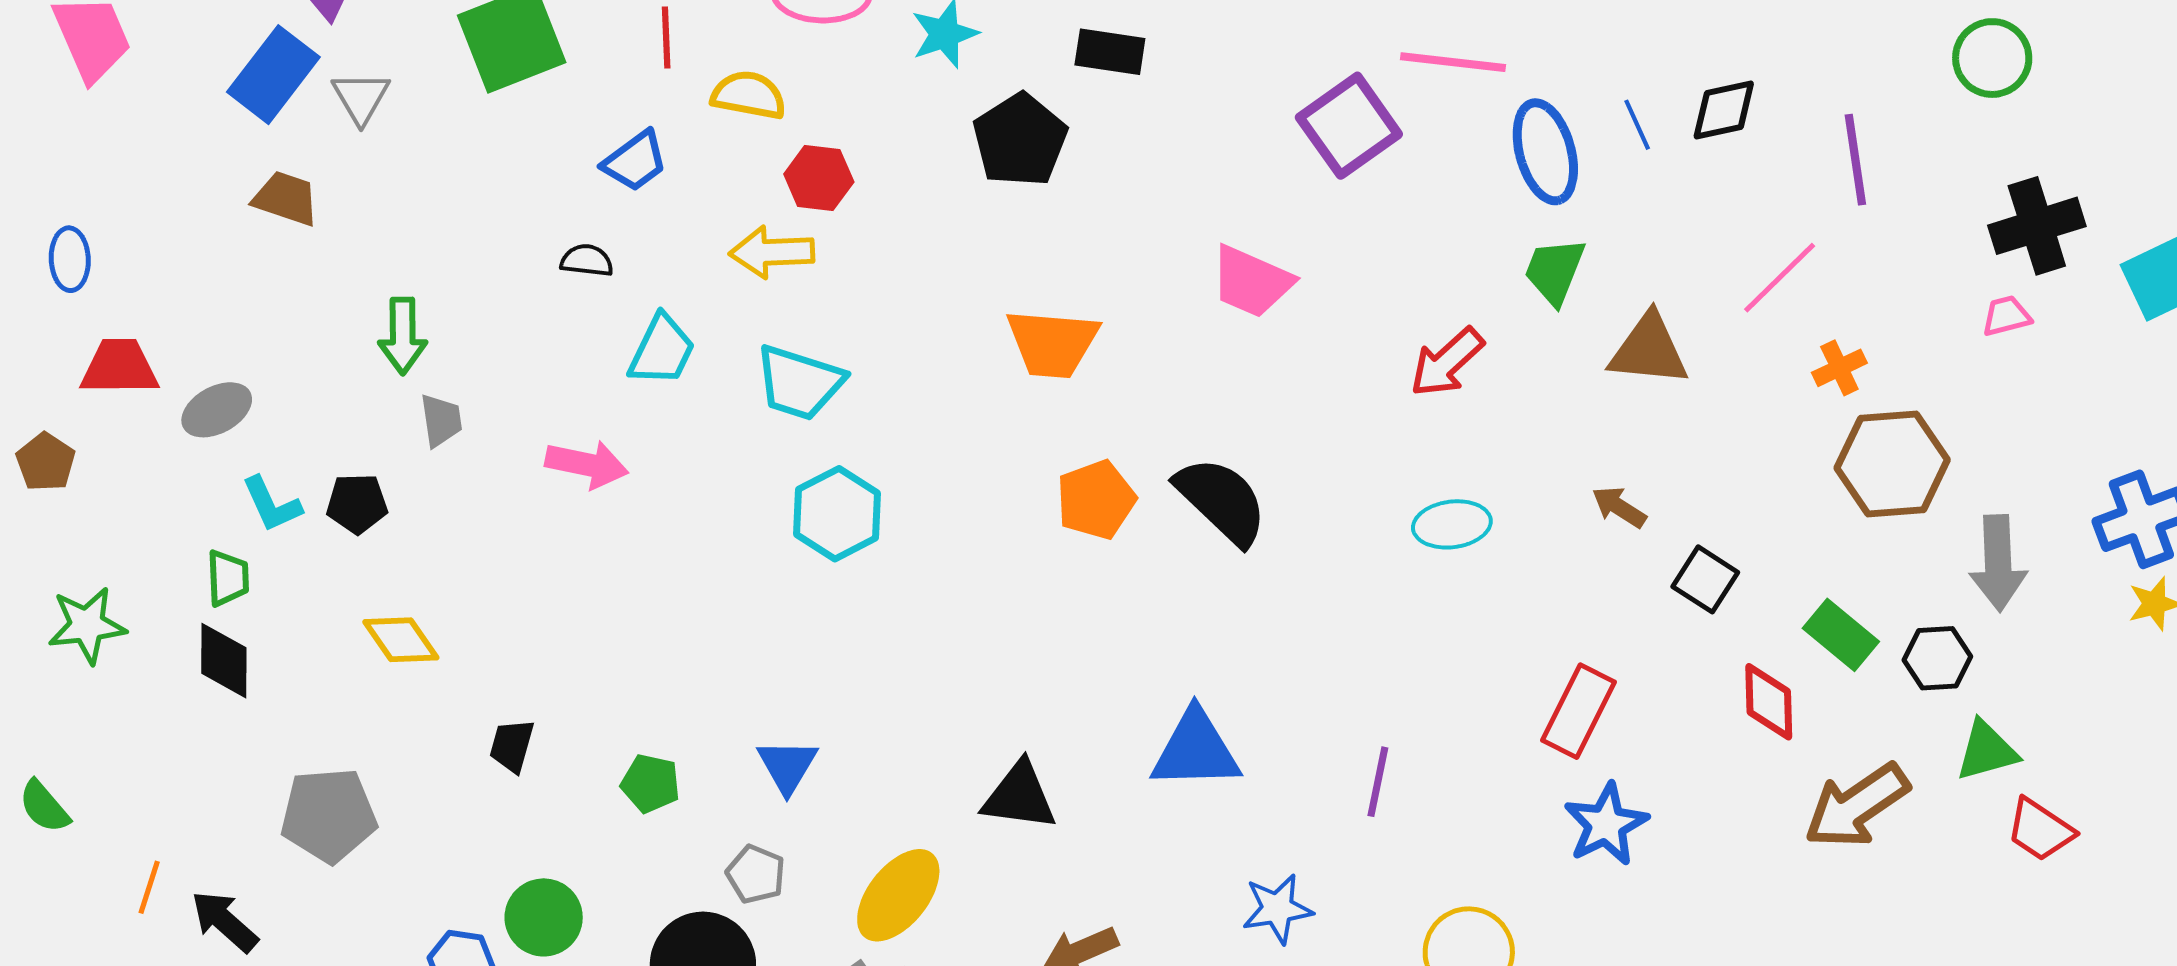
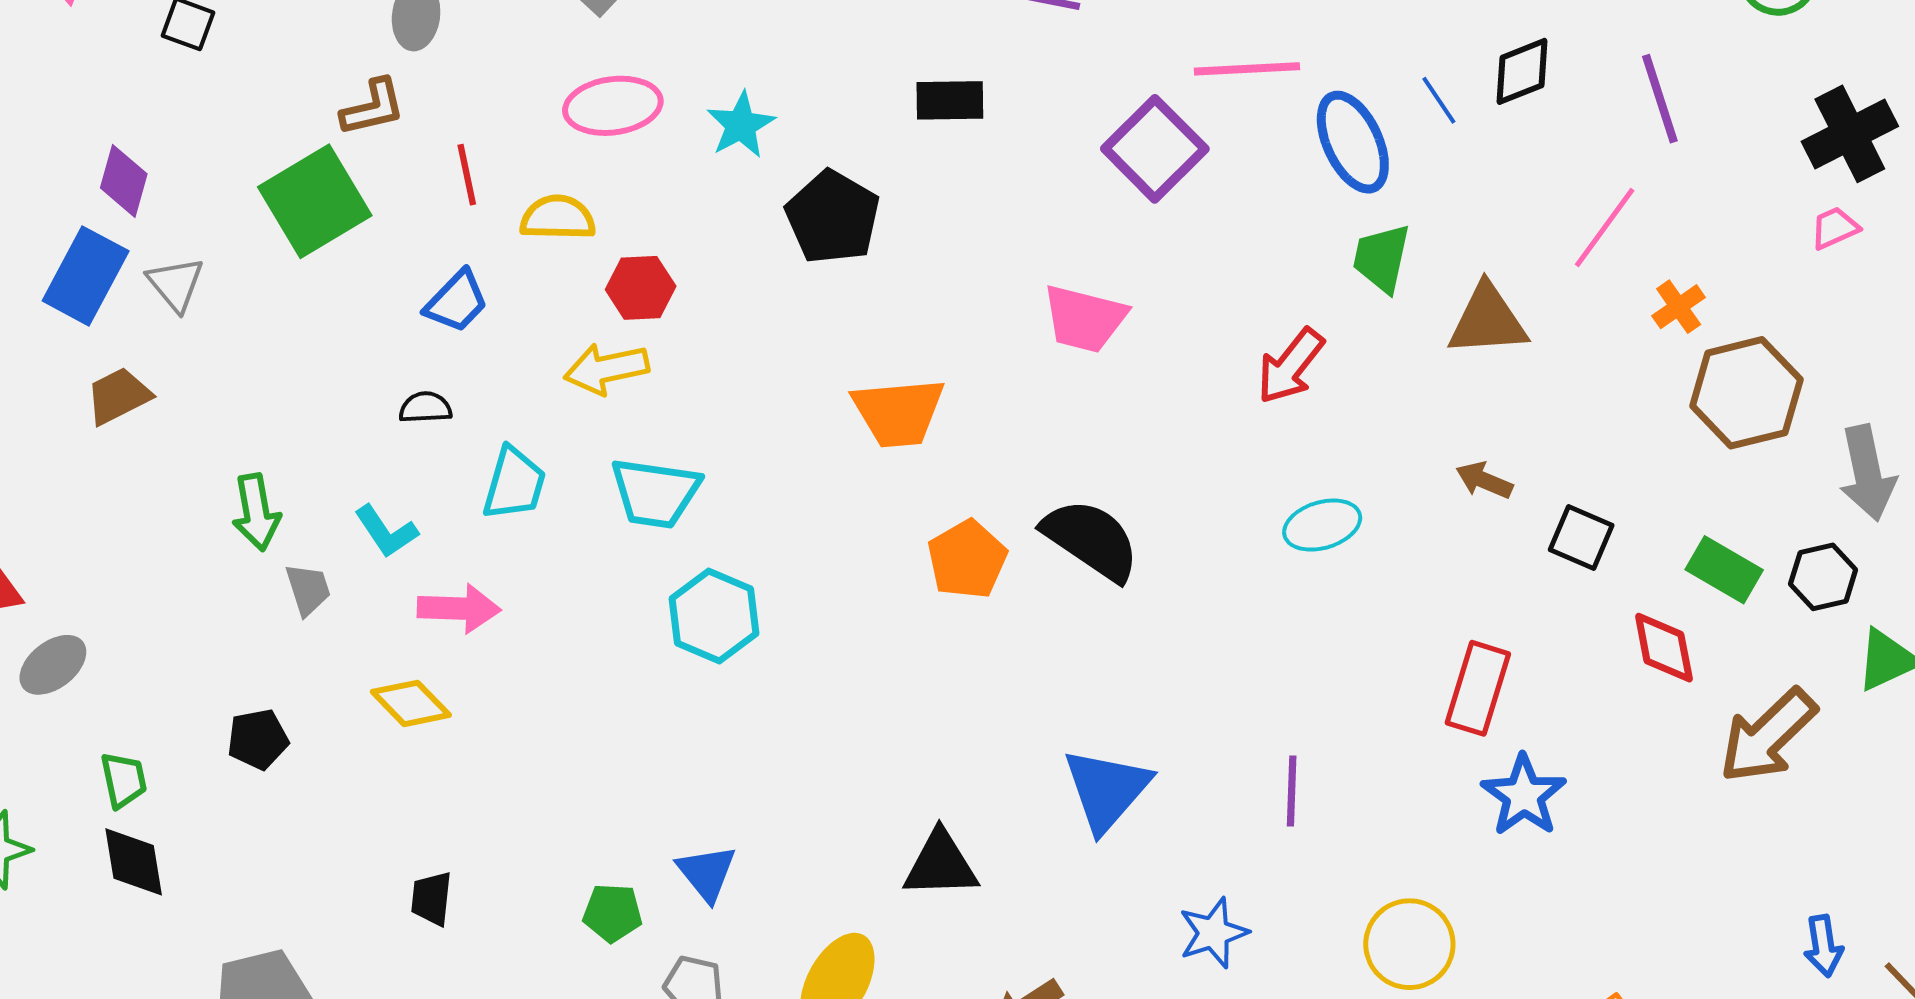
black rectangle: (1110, 52) -> (950, 100), moved
brown trapezoid: (286, 198) -> (118, 396), turned -36
gray ellipse: (217, 410) -> (53, 665), moved
cyan L-shape: (272, 504) -> (386, 531), moved
black pentagon: (357, 504) -> (258, 739), moved
yellow diamond: (401, 640) -> (411, 703), moved
blue triangle: (1196, 750) -> (1107, 790), turned -38
green pentagon: (650, 783) -> (612, 913), moved

